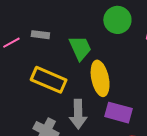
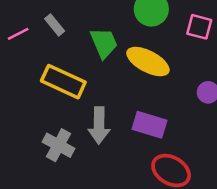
gray rectangle: (40, 35) -> (55, 25), turned 42
yellow ellipse: (100, 78) -> (148, 62), moved, turned -52

